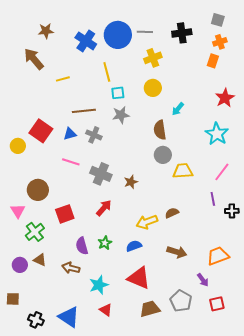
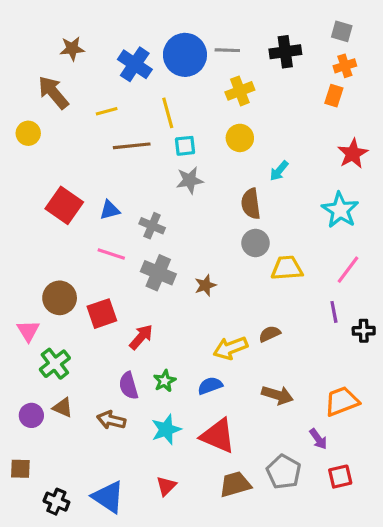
yellow line: (63, 79) -> (107, 111), moved
brown line: (84, 111) -> (132, 146), moved
gray cross: (94, 135) -> (152, 226), moved
yellow circle: (18, 146) -> (28, 133), moved
red arrow: (104, 208) -> (141, 337), moved
red square: (65, 214) -> (102, 314), moved
cyan star: (99, 285) -> (166, 430), moved
red triangle: (106, 310) -> (166, 486), turned 40

